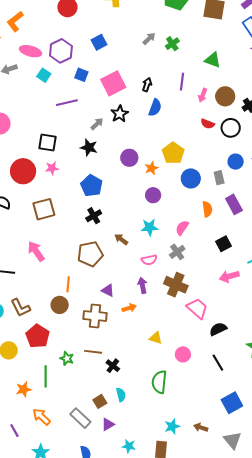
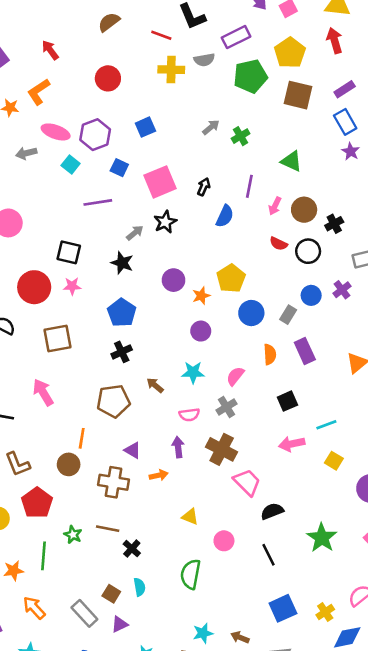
blue semicircle: (155, 108) -> (225, 216), moved
gray rectangle: (219, 178) -> (288, 315), turned 40
brown square: (100, 401) -> (111, 594), turned -32

